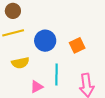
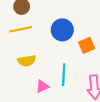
blue circle: (45, 41) -> (62, 30), moved

